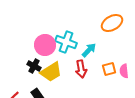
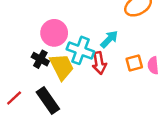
cyan cross: (66, 42) -> (80, 50), moved
yellow trapezoid: (51, 72) -> (62, 67), turned -85

